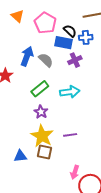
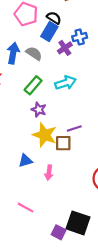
blue cross: (86, 37) -> (80, 37), moved
blue rectangle: (64, 43) -> (49, 32), turned -60
brown square: (44, 152) -> (63, 143), moved
pink arrow: (75, 172) -> (49, 173), moved

